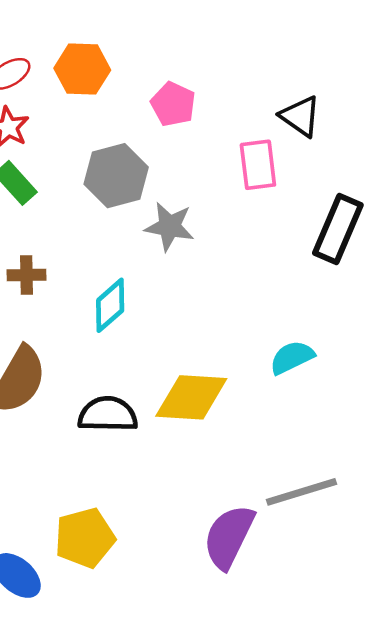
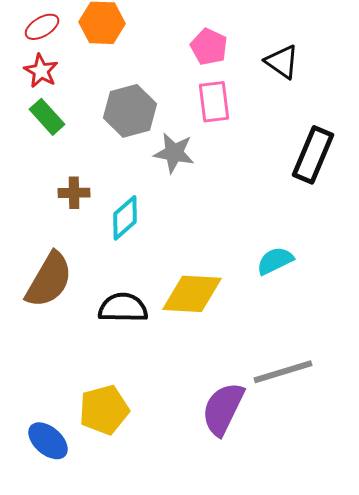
pink pentagon: (173, 104) -> (209, 47), moved
pink rectangle: (258, 165) -> (214, 102), moved
brown cross: (27, 275) -> (74, 193), moved

